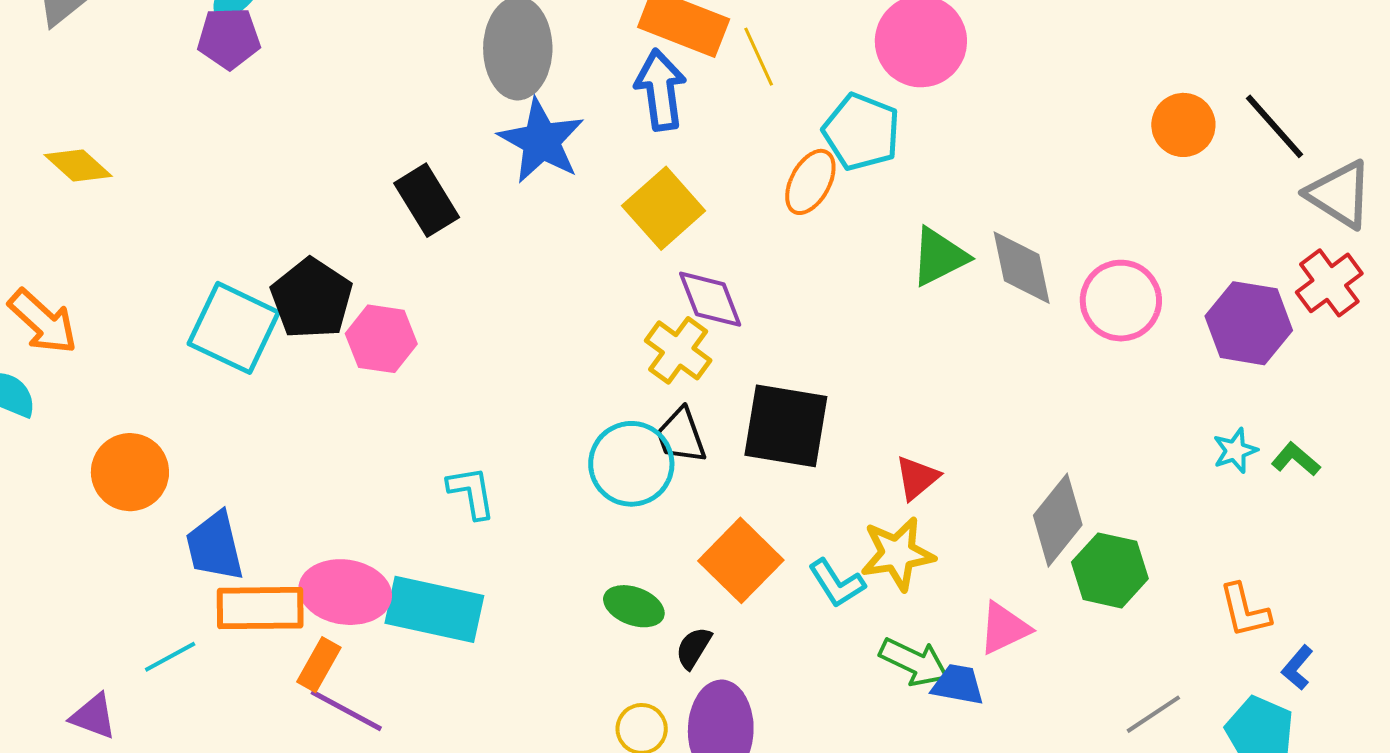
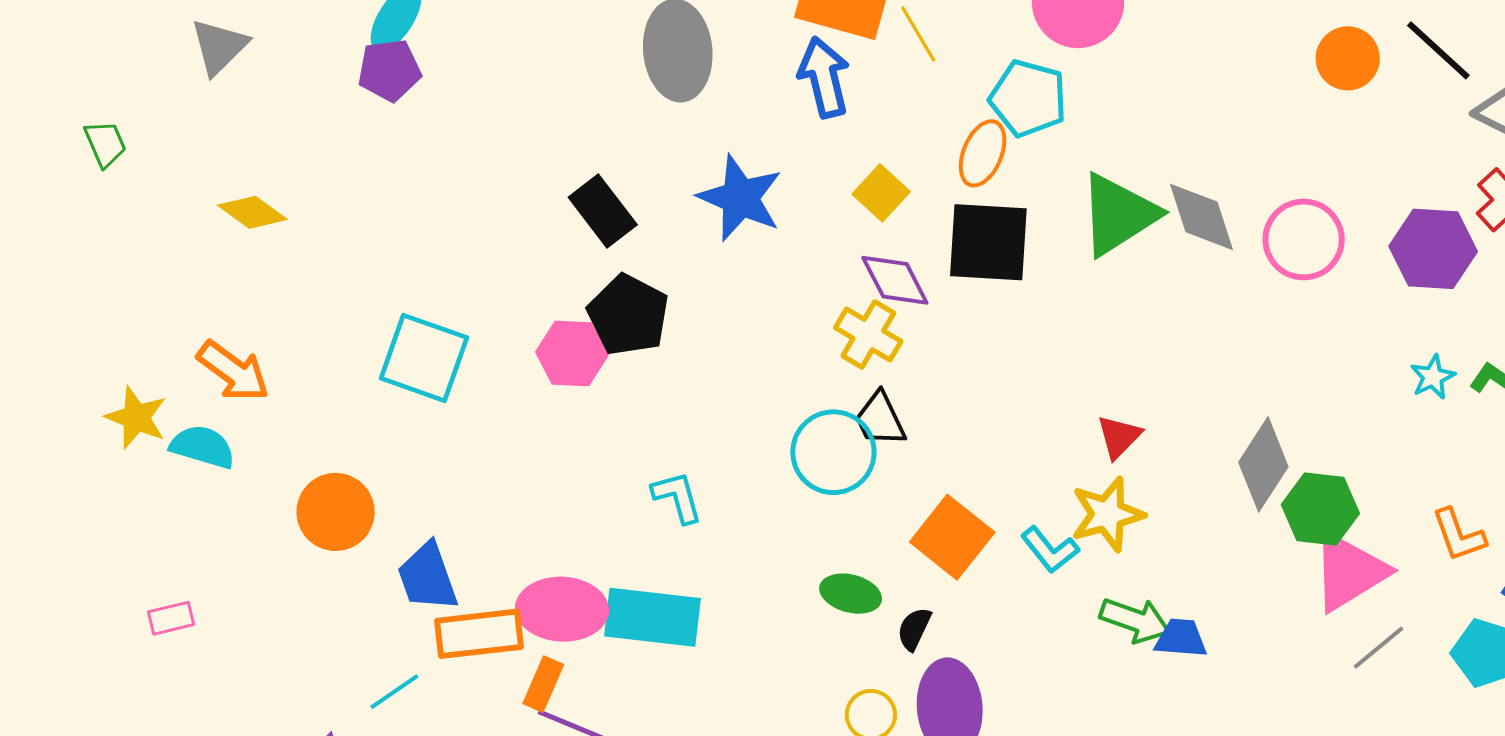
blue star: (541, 141) -> (740, 198), moved
yellow square: (664, 208) -> (881, 193), moved, size x0.7
green triangle: (939, 257) -> (1118, 215), size x1.4
black pentagon: (312, 299) -> (628, 315), moved
black square: (786, 426) -> (988, 242), moved
pink triangle: (1004, 628) -> (1349, 572), moved, size x1.5

